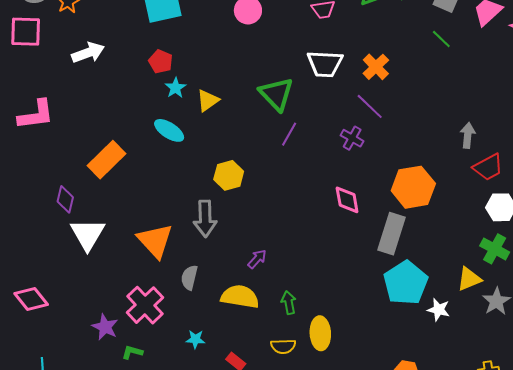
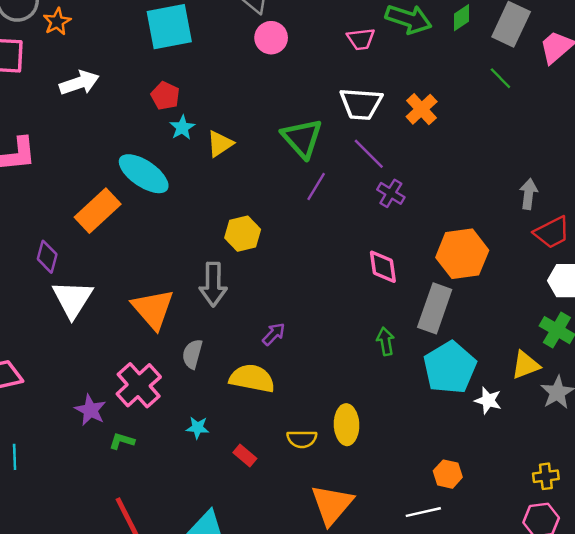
purple line: (370, 106) -> (369, 154), moved
cyan ellipse: (169, 130) -> (144, 174), moved, size x1.4
green arrow: (289, 303) -> (386, 341), moved

